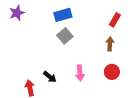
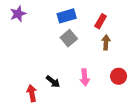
red rectangle: (115, 20) -> (101, 21), moved
brown arrow: (110, 44) -> (106, 42), moved

